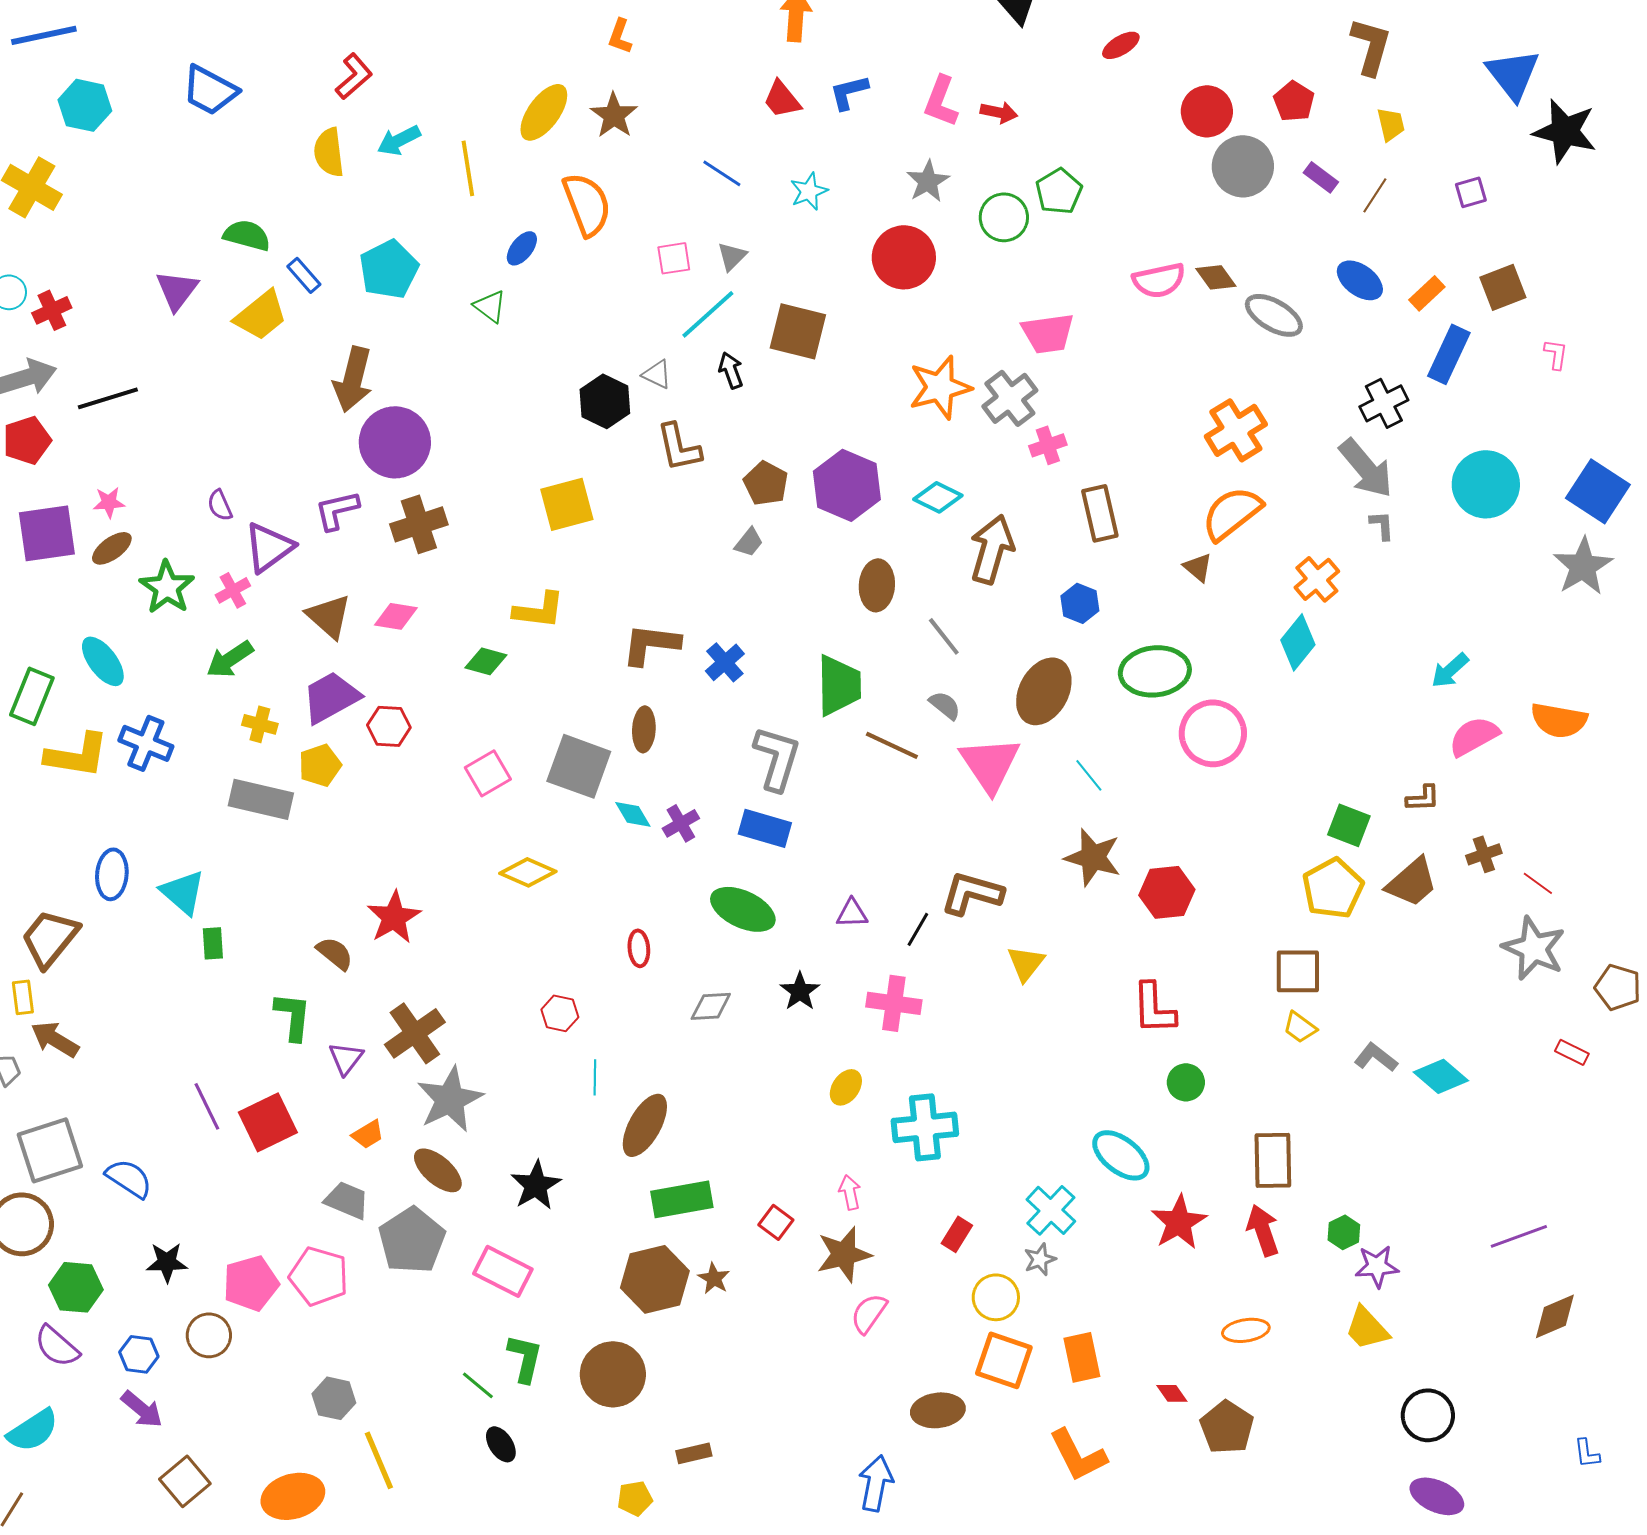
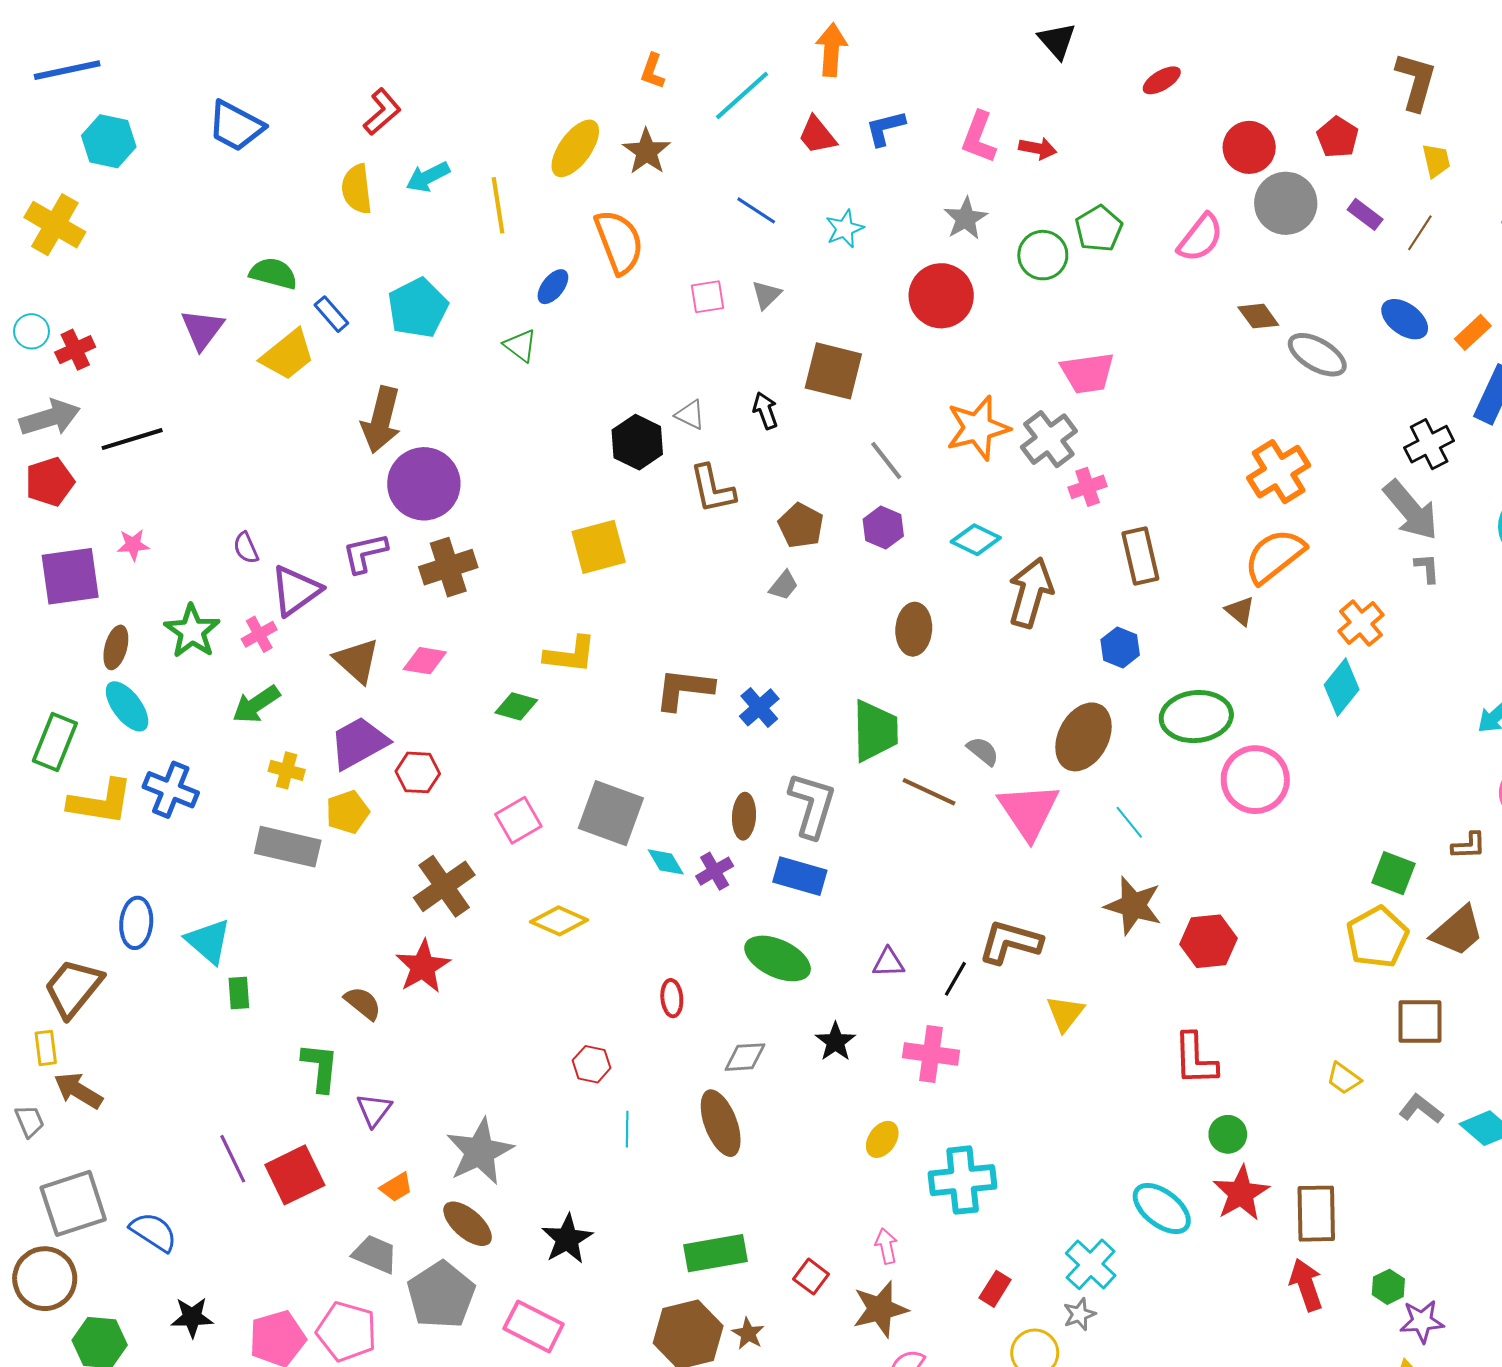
pink semicircle: (1159, 280) -> (1200, 238), moved, turned -40
cyan line: (708, 314) -> (742, 96), moved
purple hexagon: (847, 485) -> (883, 528), size x0.6
brown ellipse: (112, 548) -> (116, 647), moved, turned -39
gray line: (944, 636) -> (886, 460), moved
brown ellipse: (644, 729) -> (744, 816), moved
brown square: (1298, 971) -> (1420, 1021), moved
brown cross: (415, 1033) -> (444, 886), moved
brown ellipse: (645, 1125) -> (721, 1123), moved, turned -50
red star: (1179, 1222) -> (1241, 1193), moved

